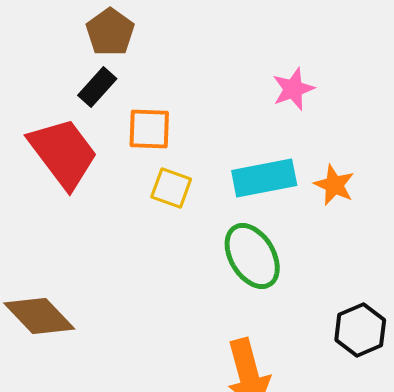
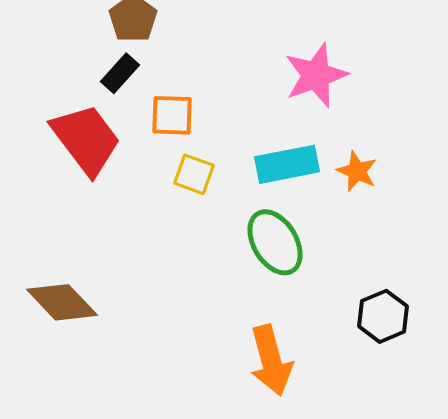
pink star: (293, 89) -> (316, 75), size x1.5

